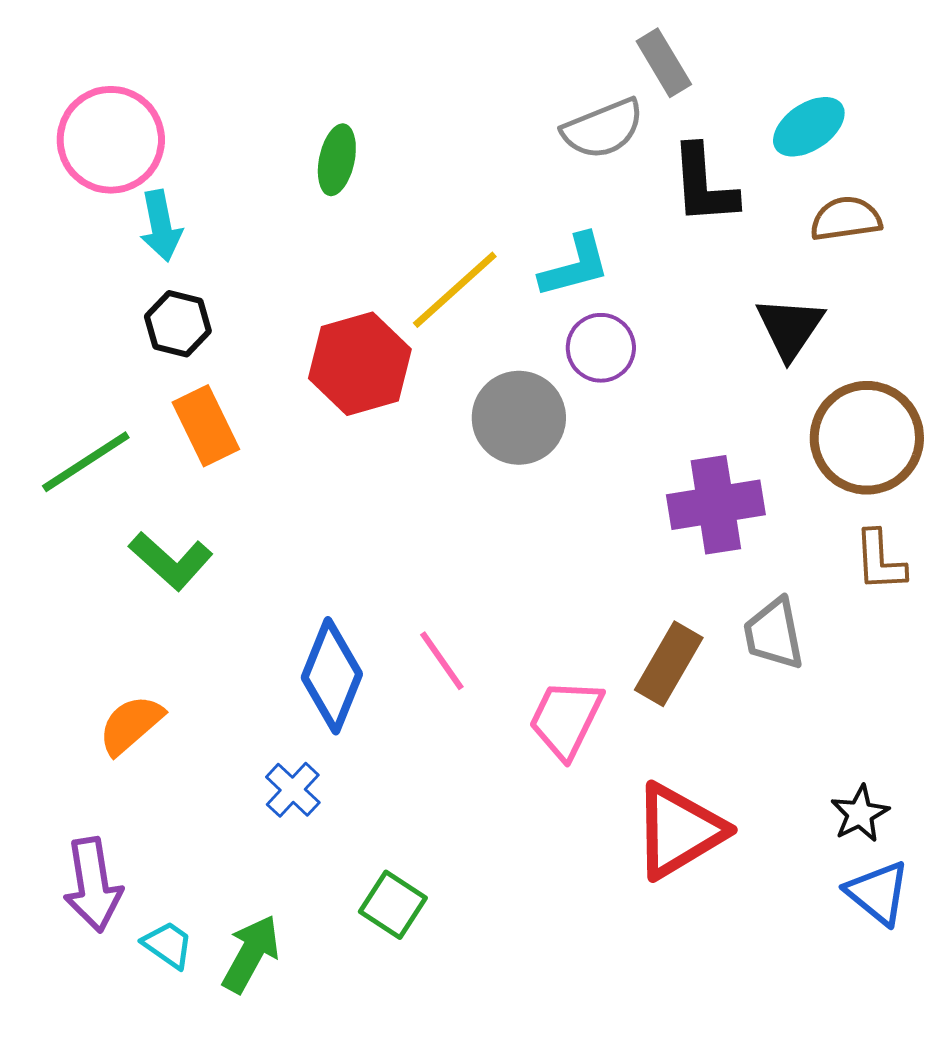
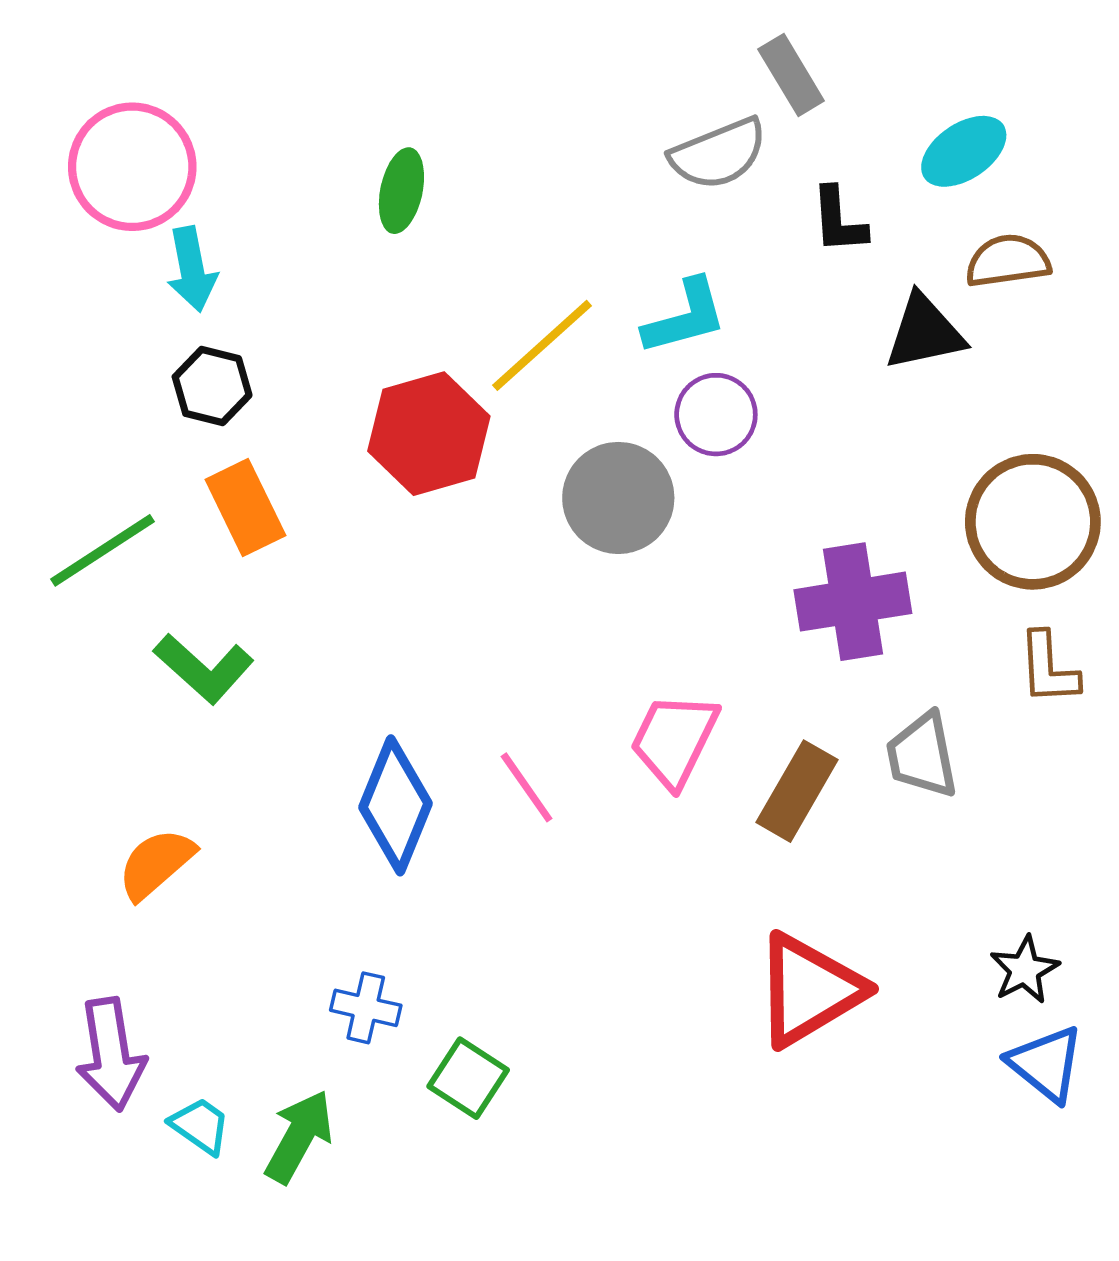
black L-shape: (704, 185) -> (839, 220), size x0.7
black triangle: (790, 328) -> (924, 332), moved, turned 44
pink trapezoid: (566, 719) -> (674, 740), moved
blue cross: (293, 790) -> (366, 1008), moved, turned -30

